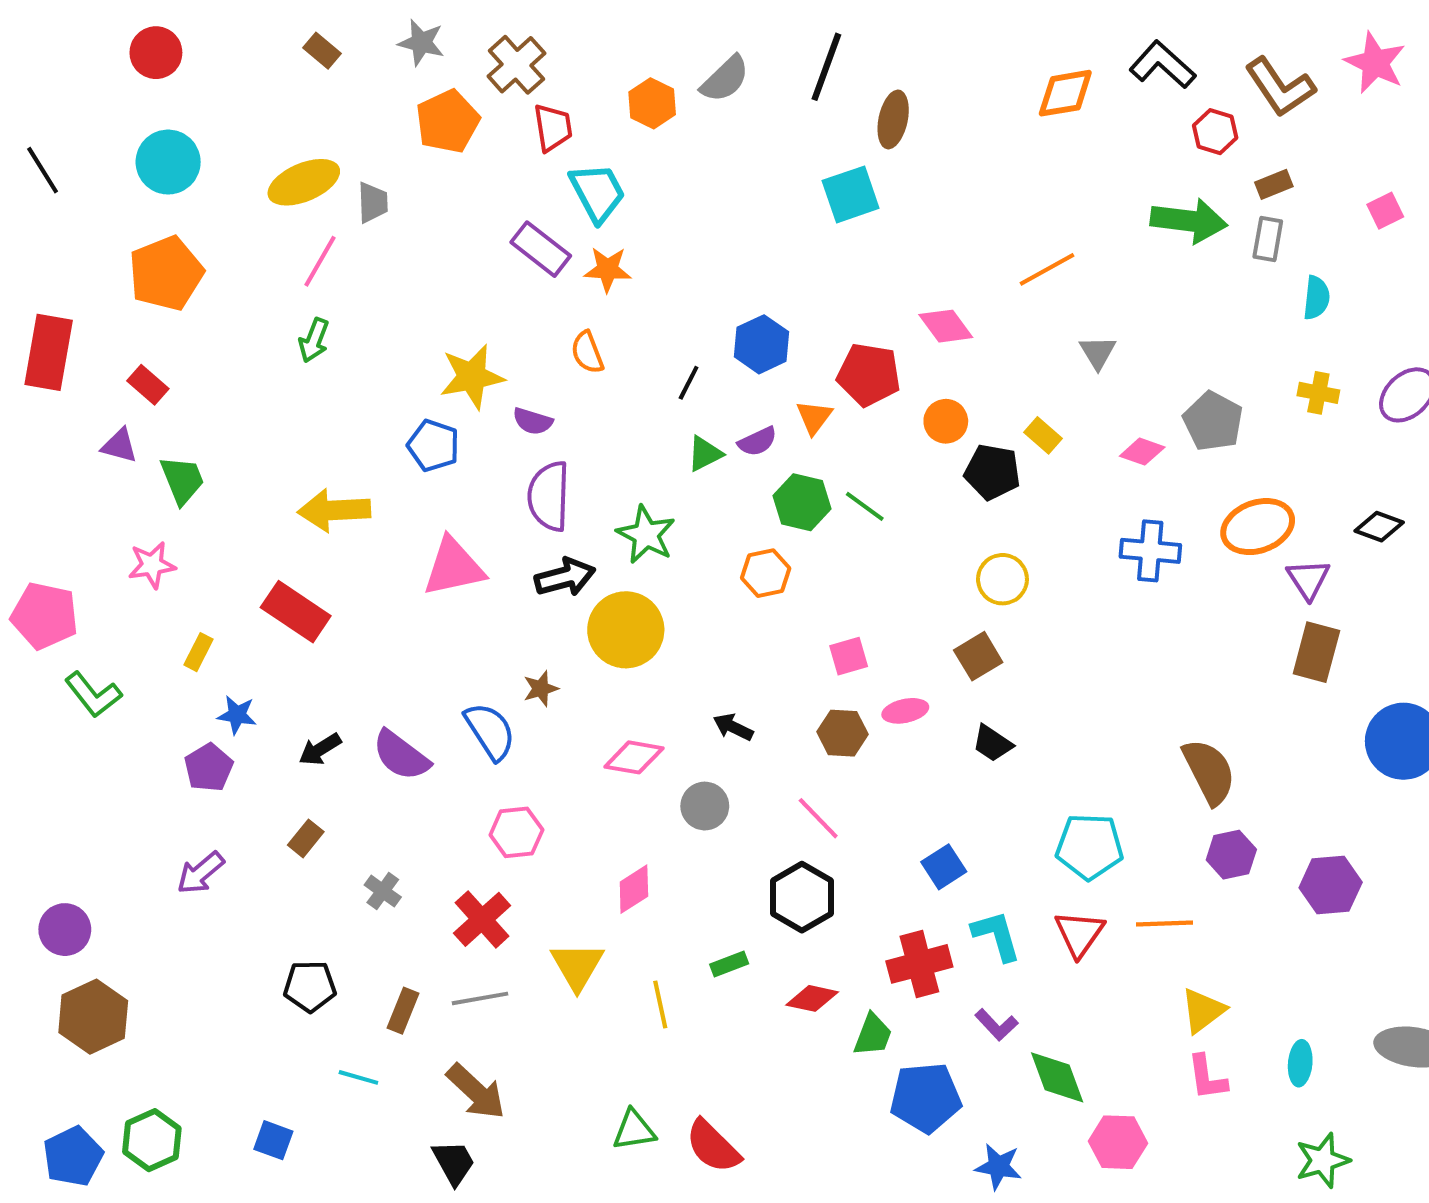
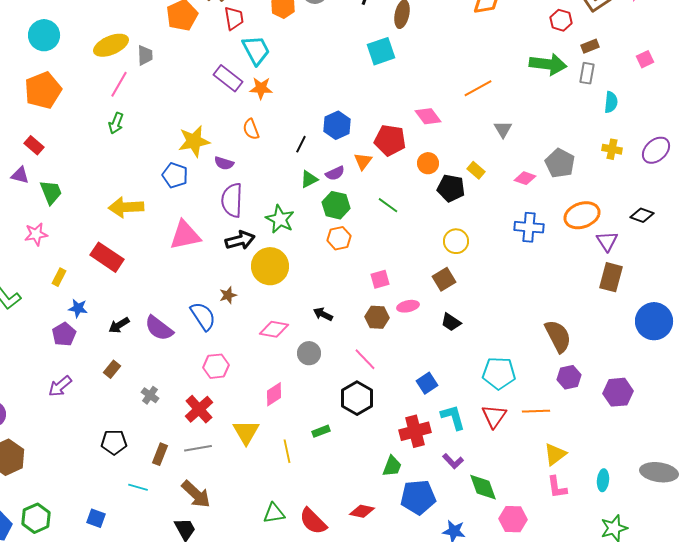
green hexagon: (802, 502) -> (336, 205), moved
red diamond: (812, 998) -> (362, 511), moved

